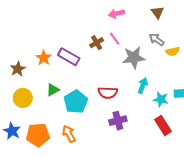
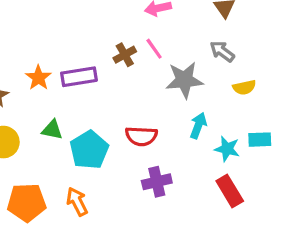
yellow semicircle: (173, 51) -> (244, 87), moved
purple rectangle: (69, 57) -> (79, 77), turned -40
green triangle: (53, 90) -> (52, 130), turned 40

